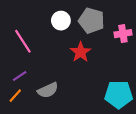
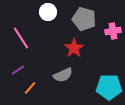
white circle: (61, 21) -> (48, 12), moved
gray semicircle: (48, 90) -> (63, 75), moved
orange line: (15, 96) -> (30, 88), moved

